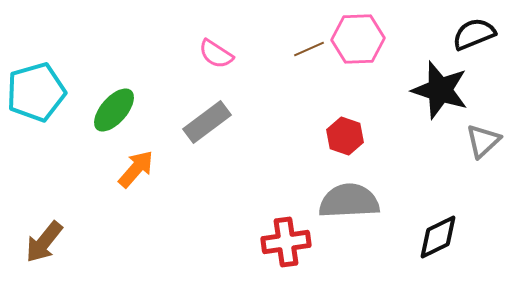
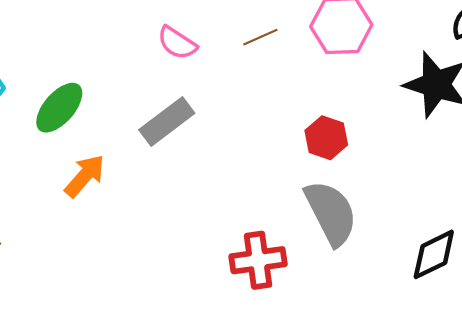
brown line: (309, 49) -> (260, 37), moved
gray semicircle: (349, 201) -> (331, 213), turned 66

